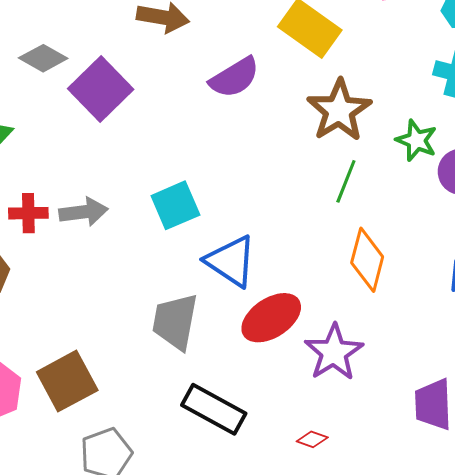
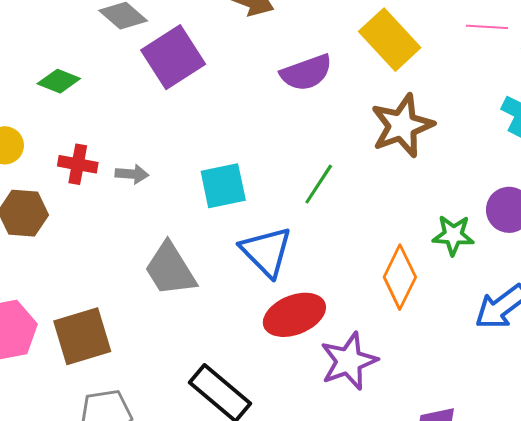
green star: (417, 140) -> (453, 235), moved, turned -30
green line: (346, 181) -> (319, 184), moved
gray arrow: (83, 212) -> (132, 174), size x0.7
gray trapezoid: (175, 322) -> (170, 269), moved, turned -54

